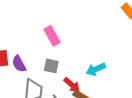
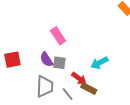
purple semicircle: (19, 64) -> (46, 59), moved

